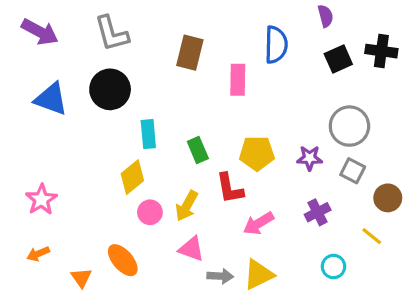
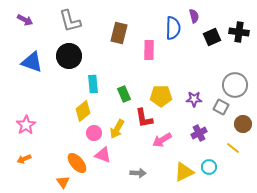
purple semicircle: (326, 16) -> (194, 16), moved
purple arrow: (40, 32) -> (25, 20), size x0.7
gray circle: (349, 126) -> (235, 85), moved
pink triangle: (191, 249) -> (103, 155), moved
yellow triangle: (258, 275) -> (184, 172), moved
orange triangle: (81, 278) -> (63, 182), moved

